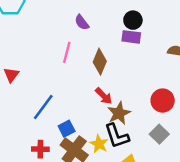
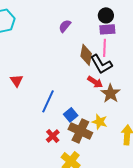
purple semicircle: (82, 22) -> (65, 26), turned 88
pink line: (67, 52) -> (104, 48), moved
black L-shape: (117, 136) -> (101, 64), moved
red cross: (40, 149) -> (53, 136), turned -32

